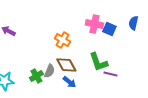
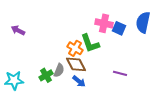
blue semicircle: (133, 23) -> (143, 22), size x1.5
orange cross: (62, 40) -> (75, 48), moved
green L-shape: (98, 62) -> (90, 43), moved

